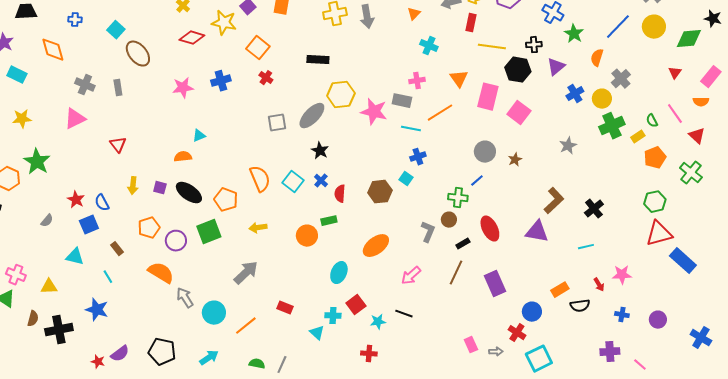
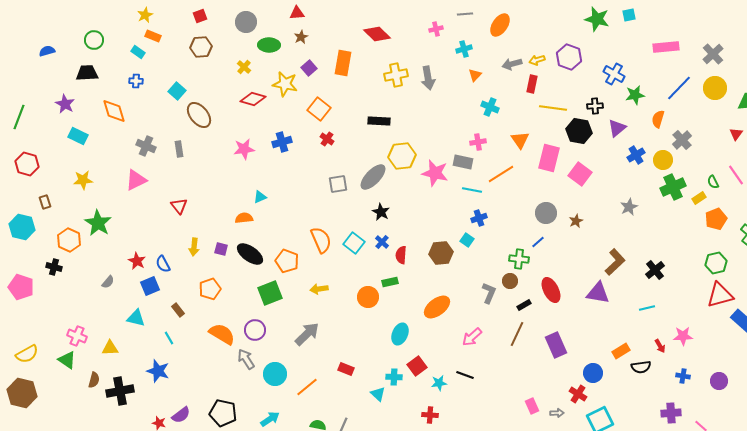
green star: (574, 34) -> (635, 95), turned 30
purple circle: (176, 241) -> (255, 330), moved

